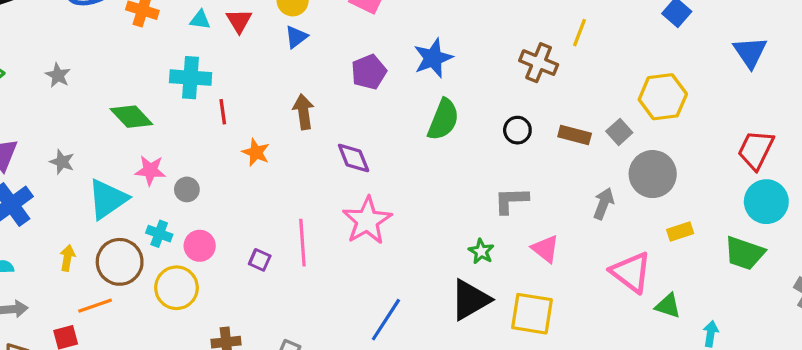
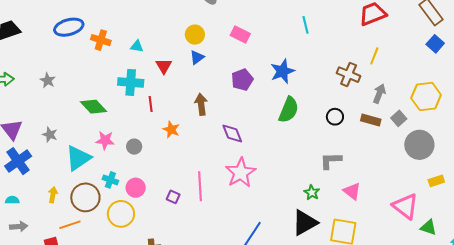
red triangle: (239, 21) -> (164, 66), moved
gray circle: (187, 189) -> (134, 147), moved
gray arrow: (604, 204) -> (379, 94), moved

